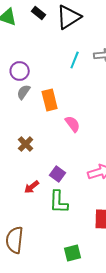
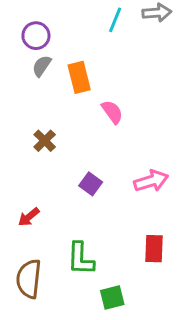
red arrow: (32, 187) -> (29, 217), moved
green L-shape: (59, 202) -> (81, 259), moved

